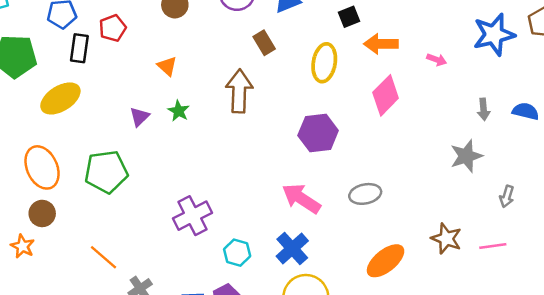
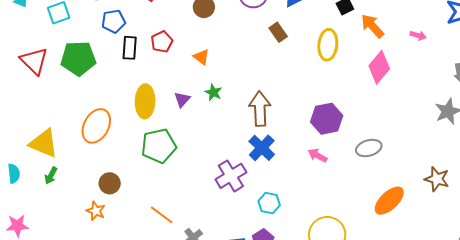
red pentagon: (113, 28) -> (162, 42), moved
orange arrow: (381, 44) -> (372, 26), turned 52
brown arrow: (239, 91) -> (260, 109), moved
yellow ellipse: (60, 98) -> (145, 101), moved, turned -52
purple hexagon: (318, 133) -> (327, 119), moved
orange ellipse: (42, 167) -> (96, 126), moved, turned 56
pink arrow: (301, 198) -> (318, 155), size x0.6
blue cross: (292, 248) -> (262, 148), moved

